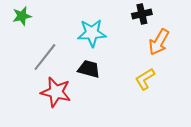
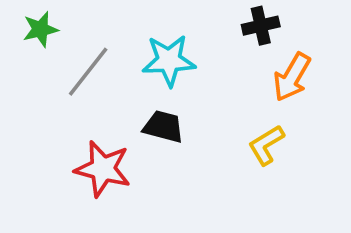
gray line: (45, 57) -> (88, 72), moved

